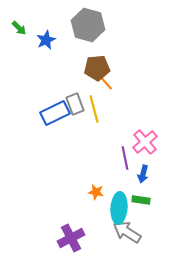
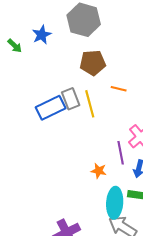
green arrow: (19, 28) -> (15, 46), moved
orange line: (106, 83) -> (119, 89), moved, turned -35
orange star: (96, 192) -> (99, 171), moved

